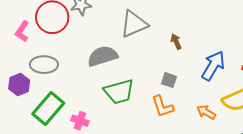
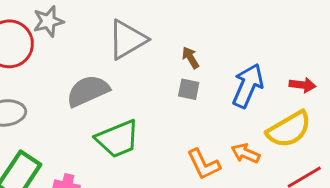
gray square: (169, 80) -> (189, 89), moved
orange L-shape: (162, 106) -> (204, 164), moved

